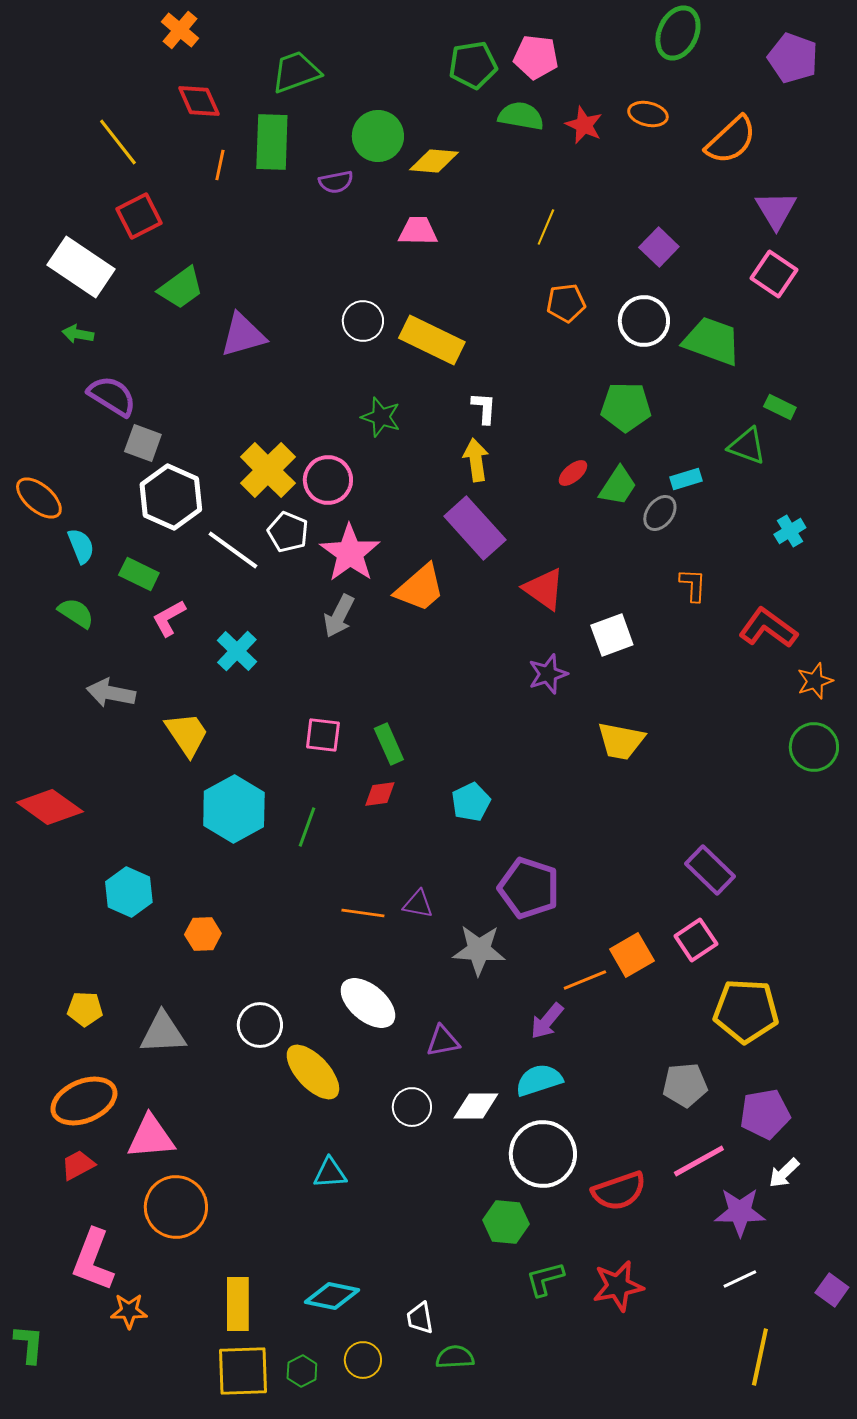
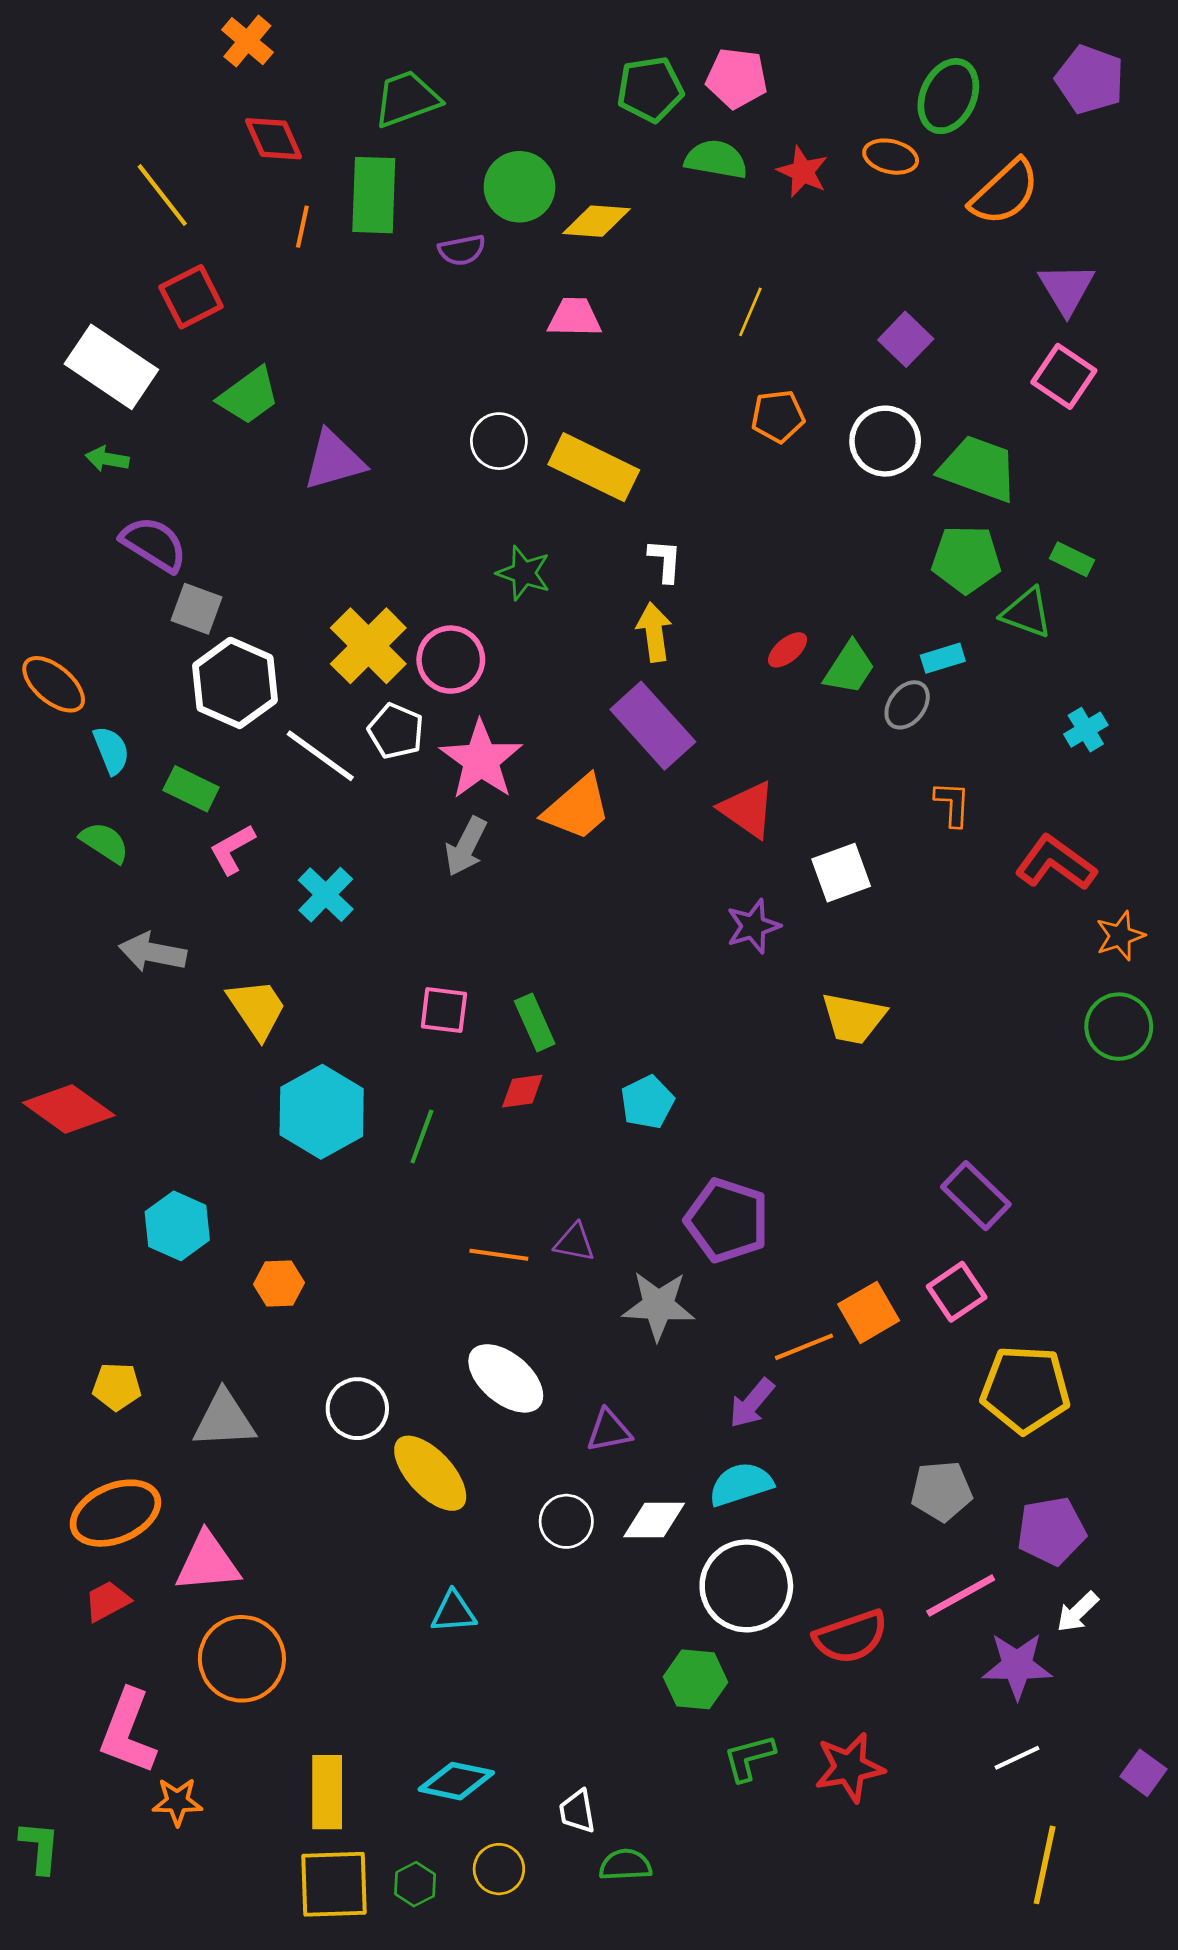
green ellipse: (678, 33) -> (948, 96), moved
green pentagon: (626, 407) -> (966, 559), moved

